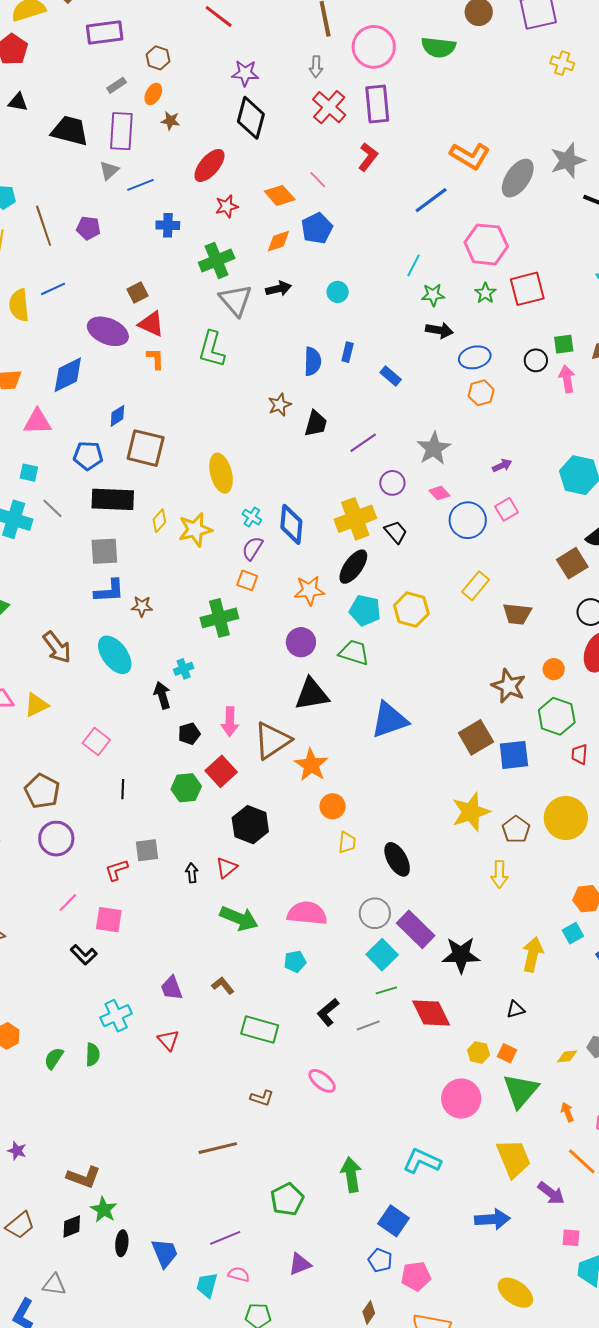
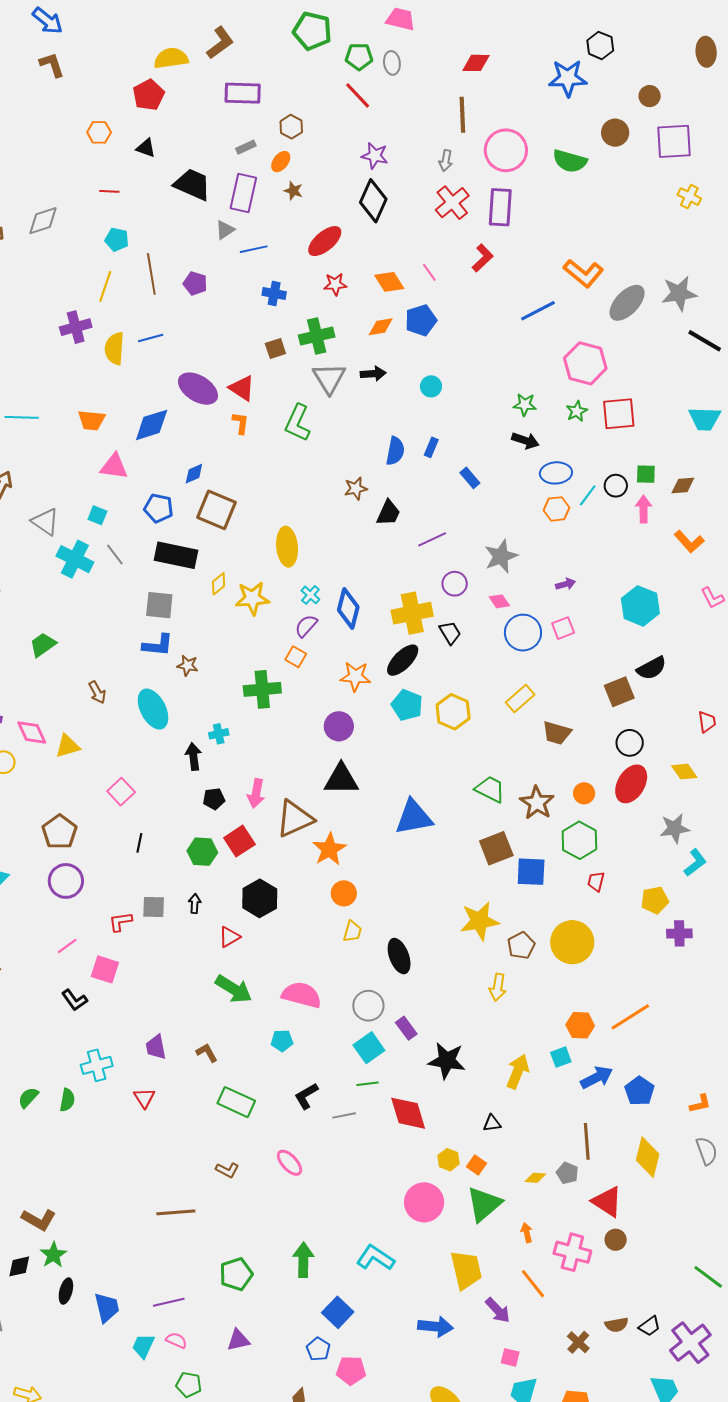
cyan line: (413, 265) -> (588, 495), moved
brown square: (137, 293) -> (275, 349), moved
brown arrow: (57, 647) -> (97, 692), size x0.7
green trapezoid: (354, 652) -> (490, 789), moved
black arrow: (192, 873) -> (195, 904), moved
purple rectangle: (416, 929) -> (406, 1028), size x0.6

